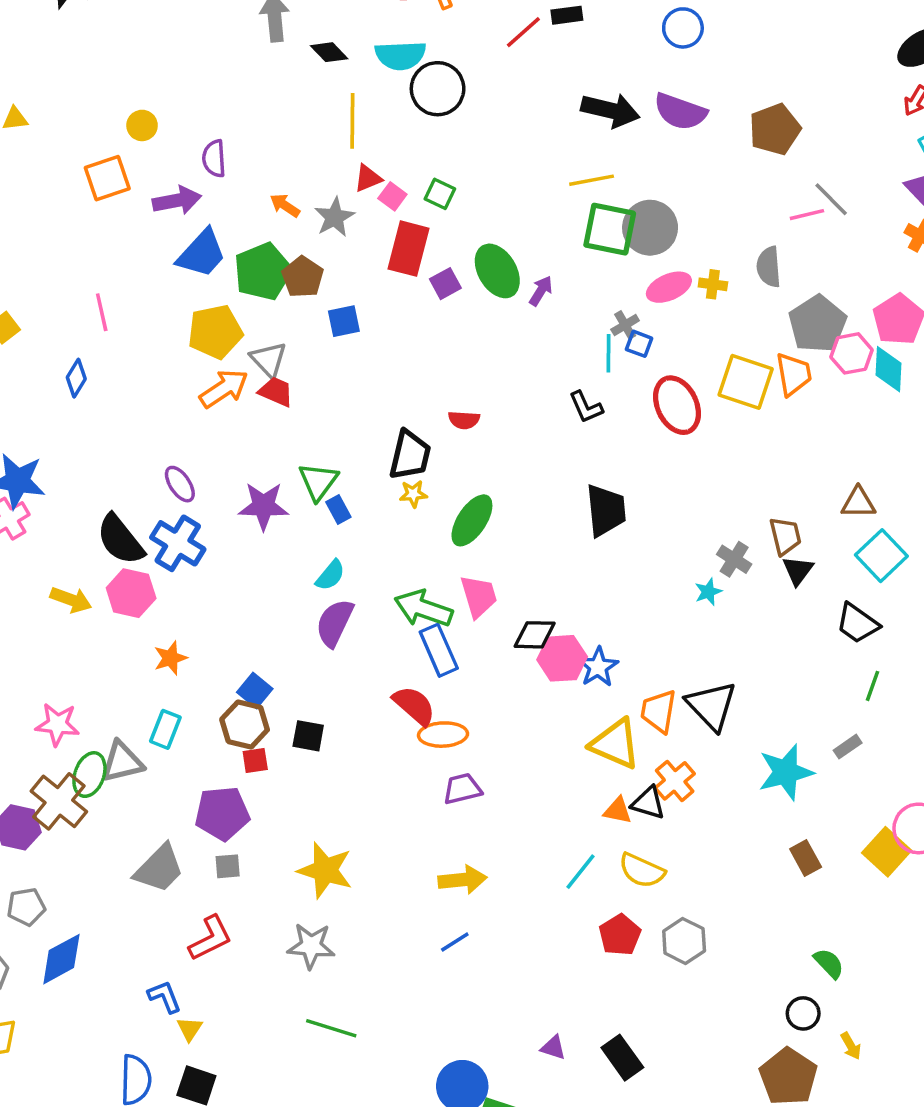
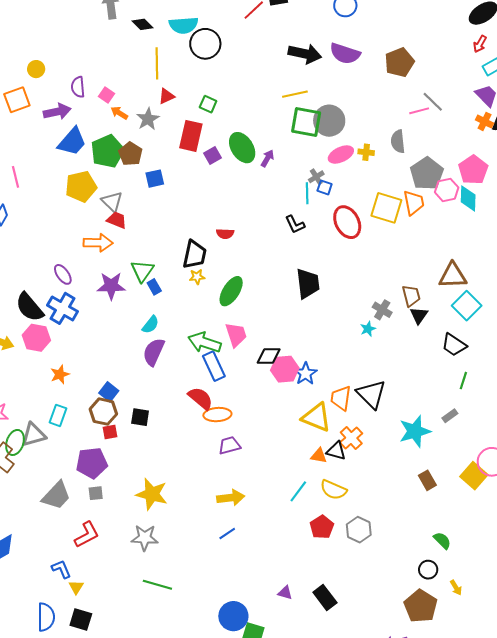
pink square: (392, 196) -> (106, 95), moved
orange arrow: (224, 389) -> (98, 243), moved, turned 36
brown triangle: (858, 503) -> (453, 276), size x1.4

